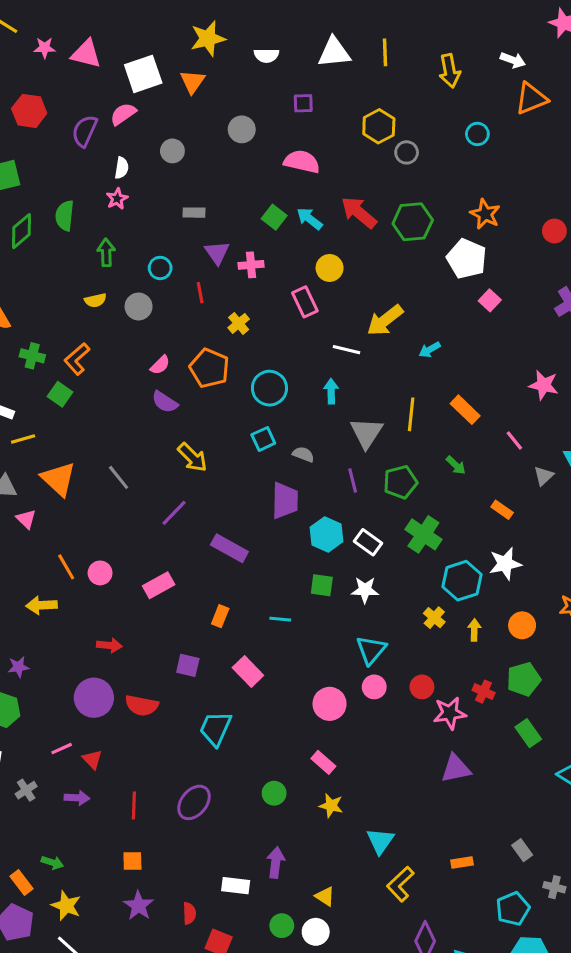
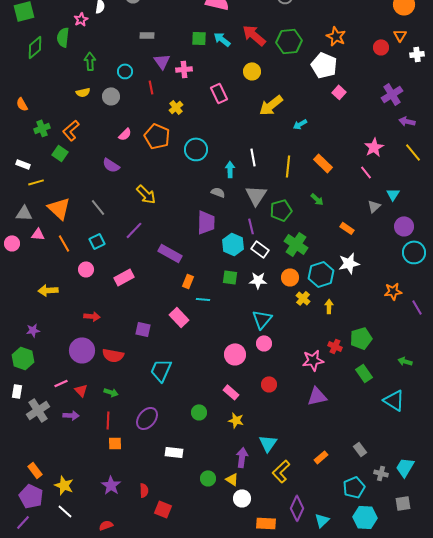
pink star: (117, 199) -> (81, 19), moved
green square: (274, 217) -> (199, 38), turned -35
yellow circle: (330, 268) -> (252, 71), moved
white line: (346, 350) -> (253, 157), moved, turned 66
green cross: (32, 356) -> (42, 128), turned -35
pink star: (544, 385) -> (374, 147), turned 30
cyan arrow: (331, 391) -> (230, 169), moved
purple semicircle: (165, 402) -> (111, 165), moved
gray triangle: (366, 433) -> (256, 195), moved
cyan square: (263, 439) -> (97, 241), moved
pink line: (514, 440) -> (366, 172), moved
purple line: (353, 481) -> (251, 226), moved
pink triangle: (26, 519) -> (38, 234), turned -40
orange line: (66, 567) -> (64, 243), moved
orange rectangle: (220, 616) -> (188, 281), moved
orange circle: (522, 625) -> (290, 277), moved
pink rectangle: (248, 672) -> (179, 317), moved
red circle: (422, 687) -> (269, 384), moved
gray cross: (26, 790) -> (38, 410), size x1.6
orange square: (132, 861) -> (115, 443), moved
green arrow: (52, 863) -> (111, 392), moved
purple arrow: (276, 863) -> (242, 457), moved
orange rectangle: (462, 863) -> (321, 457), turned -32
white rectangle: (236, 886) -> (174, 452), moved
green circle: (282, 926) -> (208, 478), moved
white circle: (316, 932) -> (242, 498), moved

